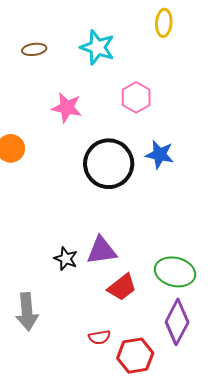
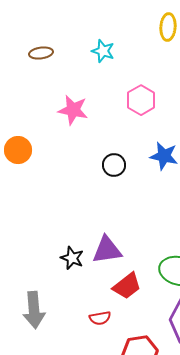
cyan star: (97, 47) -> (103, 51), size x0.7
black circle: (109, 164) -> (114, 165), size x0.5
red semicircle: (99, 337) -> (100, 318), moved

